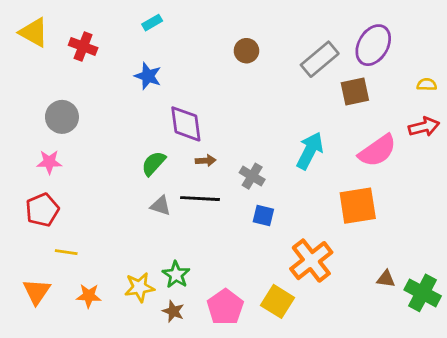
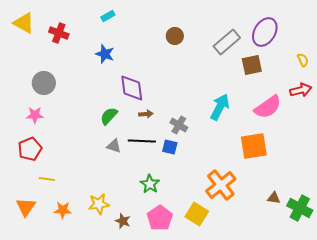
yellow semicircle: (427, 84) -> (303, 60), turned 64
blue square: (263, 215) -> (170, 147), moved
green star: (176, 275) -> (150, 184), moved

